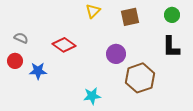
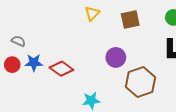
red diamond: (64, 45) -> (61, 69), moved
blue star: (38, 71) -> (34, 63), moved

